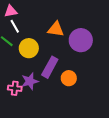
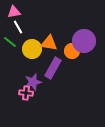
orange triangle: (56, 29) -> (49, 43), moved
orange circle: (69, 78) -> (72, 51), moved
pink cross: (15, 88) -> (26, 93), moved

